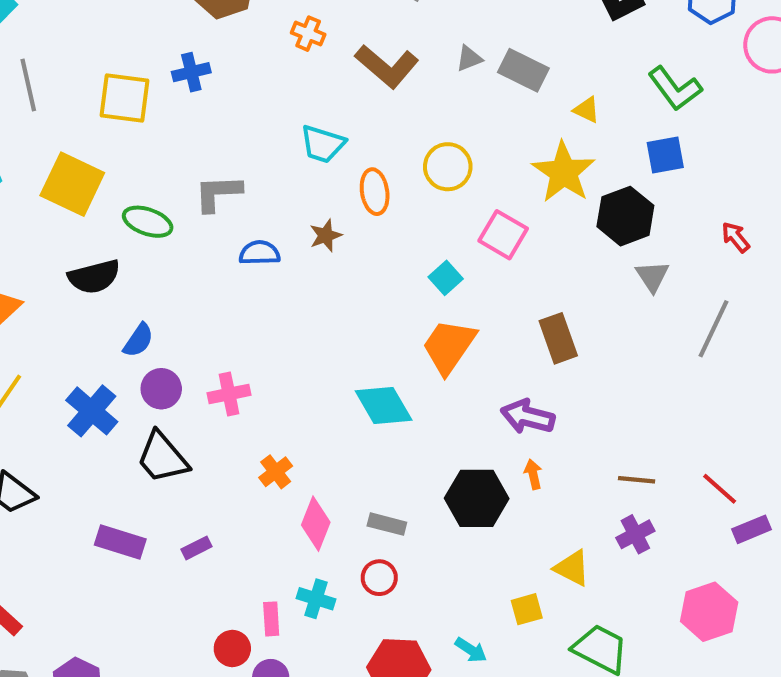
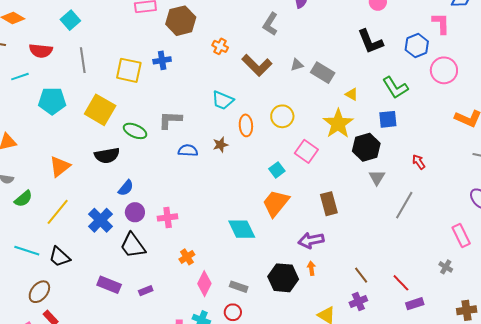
purple arrow: (528, 417) -> (311, 240), turned -30
brown line: (637, 480) -> (361, 275), turned 42

